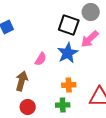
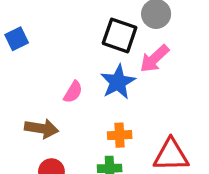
brown arrow: (22, 81) -> (42, 128), turned 84

